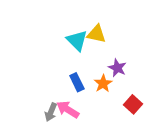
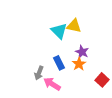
purple star: (117, 68) -> (82, 52), moved
gray arrow: (51, 112) -> (39, 73), moved

